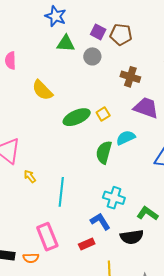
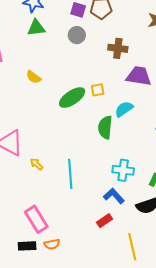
green triangle: (66, 43) -> (36, 28), moved
yellow semicircle: (42, 90) -> (34, 77), size x0.7
yellow square: (103, 114) -> (98, 90), turned 32
pink rectangle: (47, 237) -> (36, 219), moved

